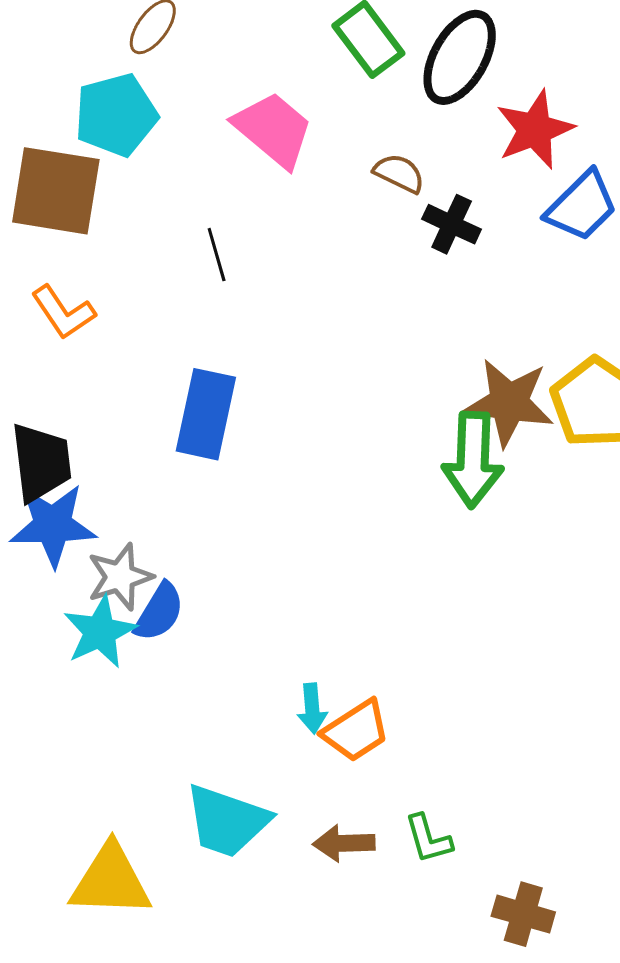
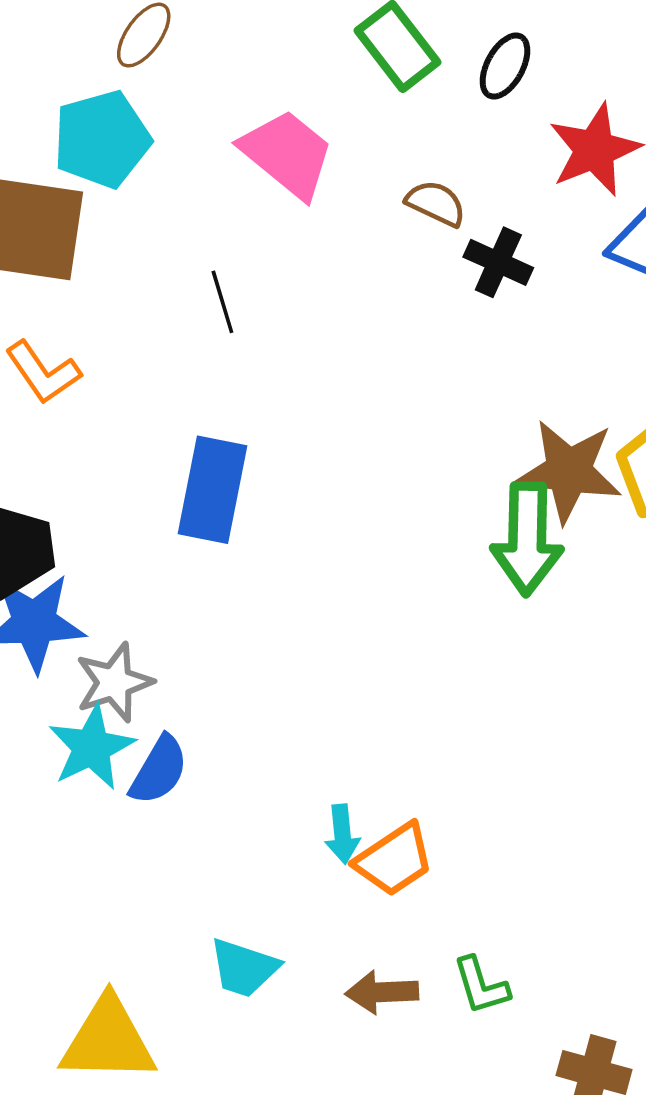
black ellipse: (460, 57) -> (505, 66), size x0.6
blue semicircle: (159, 612) -> (159, 770), moved
cyan trapezoid: (227, 821) -> (244, 968), size x0.7

